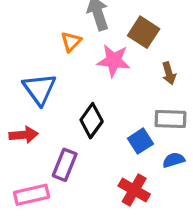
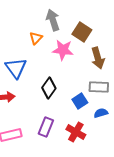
brown arrow: (169, 73) -> (98, 58), size x1.5
purple rectangle: (65, 165) -> (46, 127), moved

